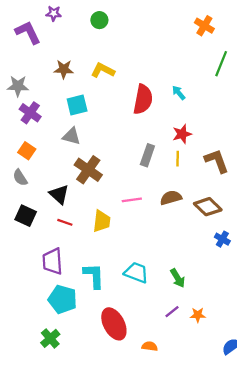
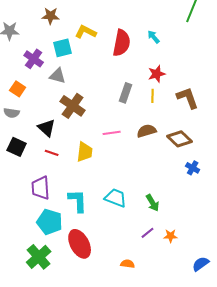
yellow L-shape: (103, 70) -> (86, 32), moved
purple cross: (30, 113) -> (34, 59), moved
gray semicircle: (20, 178) -> (12, 113), turned -49
red ellipse: (114, 324) -> (80, 244), moved
green cross: (50, 338) -> (39, 257), size x1.4

